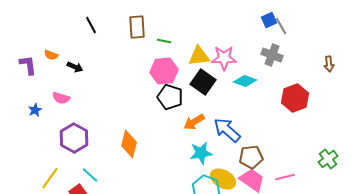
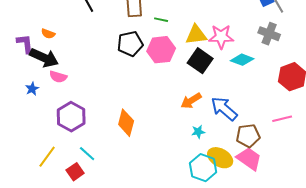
black arrow: (75, 67) -> (44, 58), moved, size x1.8
black pentagon: (170, 97) -> (130, 44), moved, turned -30
cyan star: (201, 153) -> (198, 132), size x0.6
pink line: (285, 177) -> (282, 119), moved

